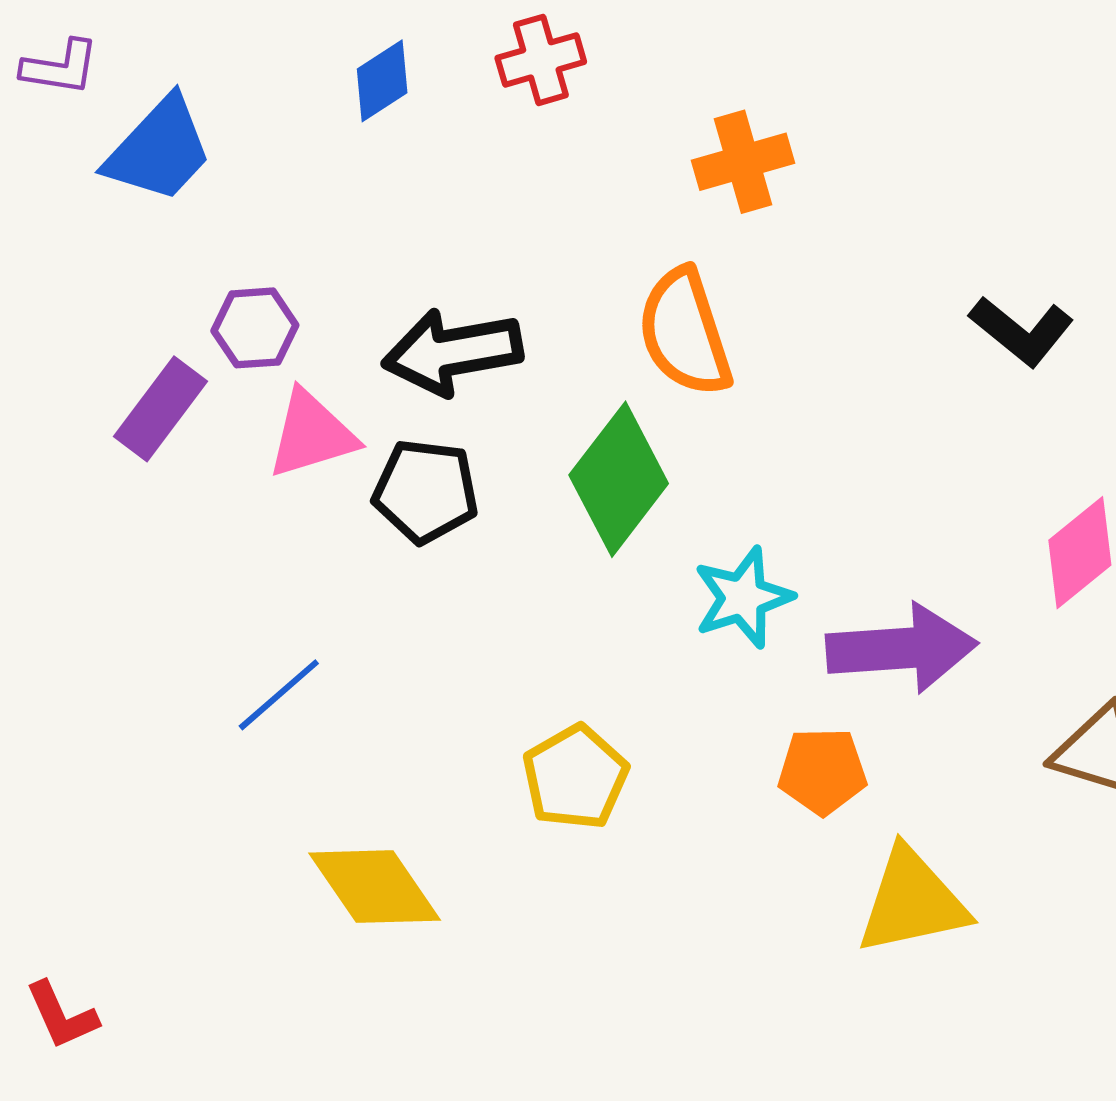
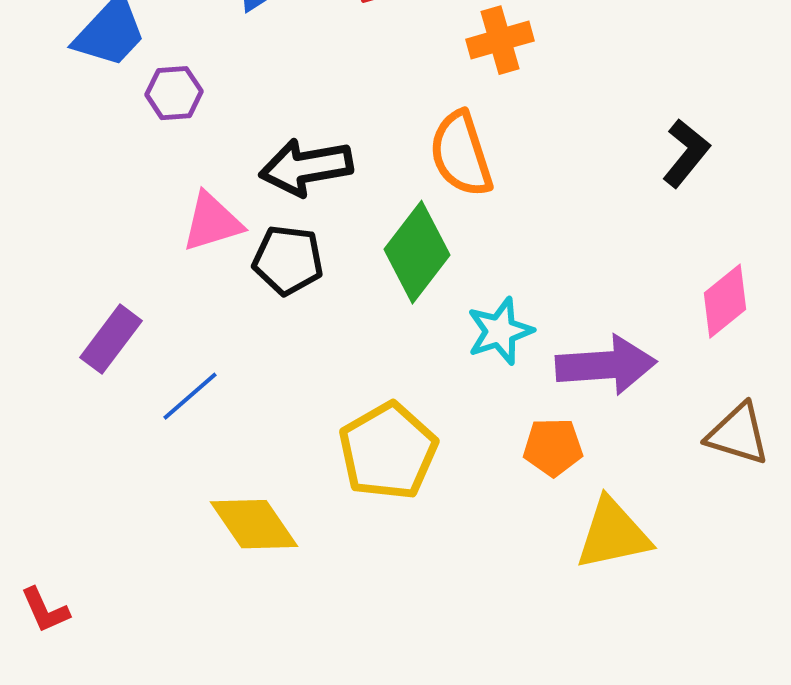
purple hexagon: (255, 328) -> (174, 93), moved
black L-shape: (1022, 331) -> (686, 153), turned -90
purple rectangle: (160, 409) -> (111, 339), moved
yellow pentagon: (575, 777) -> (388, 451), size x1.4

